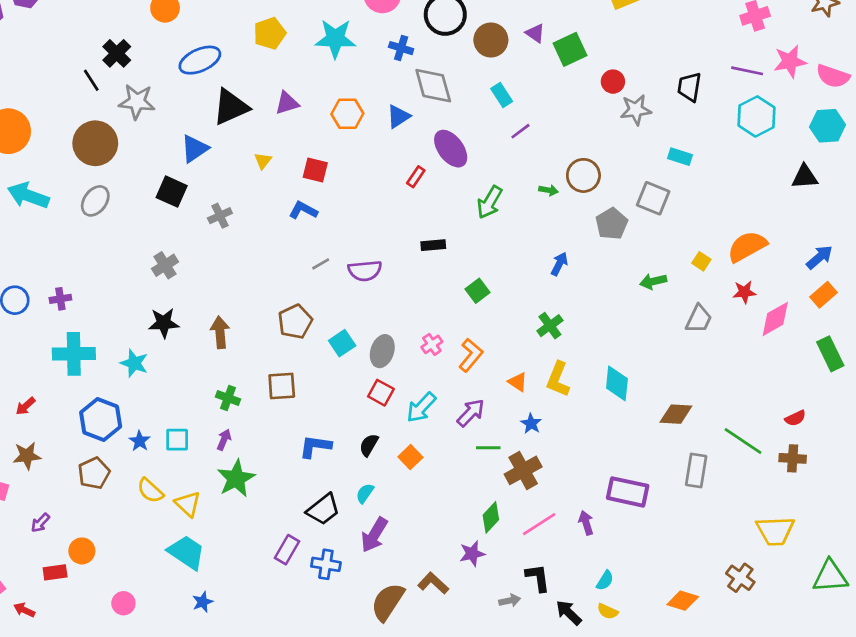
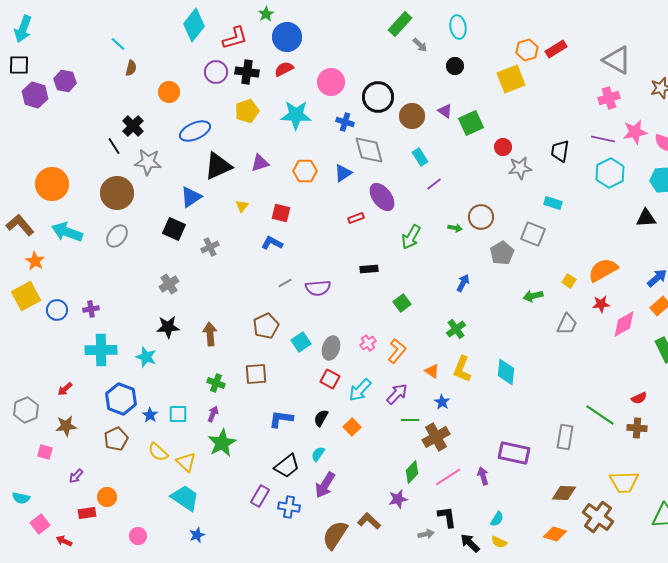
red rectangle: (416, 177) -> (356, 218), turned 35
brown diamond: (676, 414) -> (564, 493), moved
brown cross: (740, 578) -> (598, 517), size x1.4

